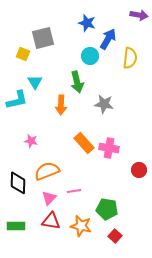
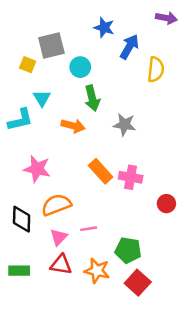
cyan circle: (90, 56) -> (80, 67), moved
orange arrow: (61, 105) -> (73, 126), turned -78
pink star: (31, 141) -> (37, 169), size x1.6
red square: (115, 236) -> (138, 283), size x1.5

